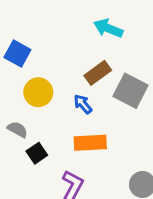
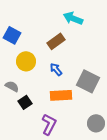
brown rectangle: (98, 73) -> (56, 41), moved
gray square: (130, 91) -> (88, 81), moved

